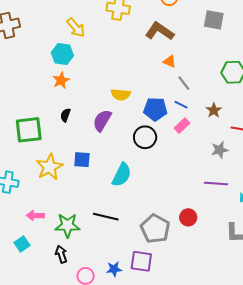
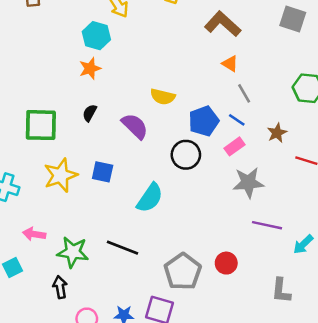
blue pentagon: (155, 109) -> (204, 121), turned -30
purple semicircle: (102, 120) -> (135, 126), turned 95
gray star: (220, 150) -> (248, 183), moved, size x1.4

